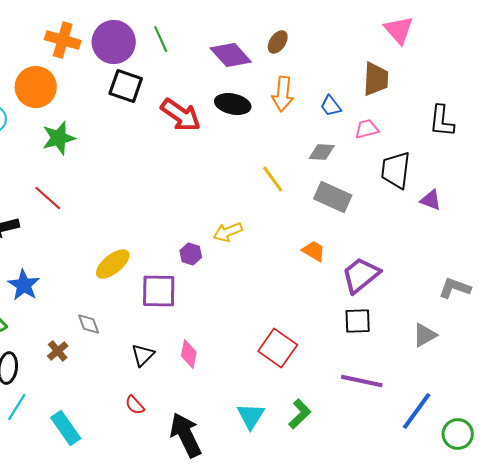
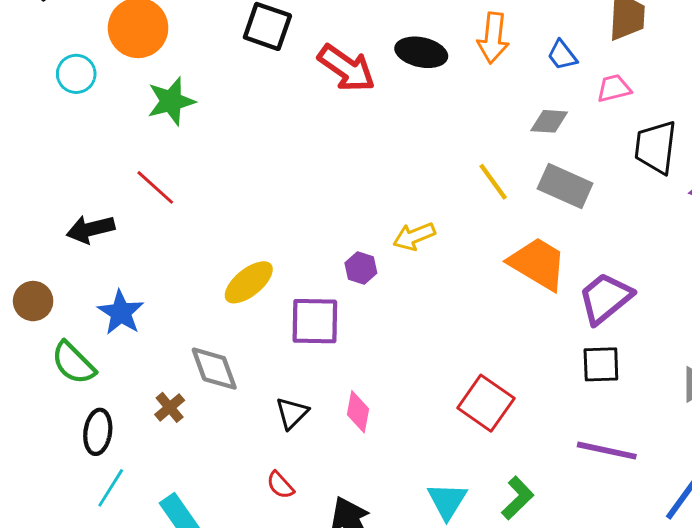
yellow line: (273, 179) -> (493, 182), moved
orange trapezoid: (314, 251) -> (538, 264), size x1.8
gray diamond: (89, 324) -> (214, 369), size x1.5

